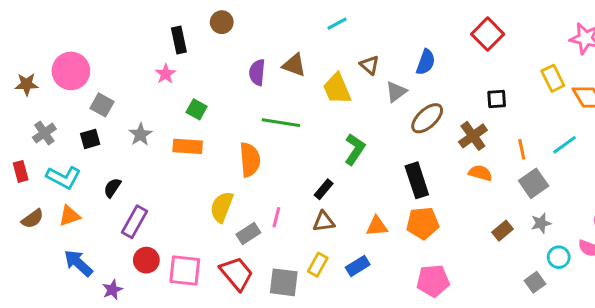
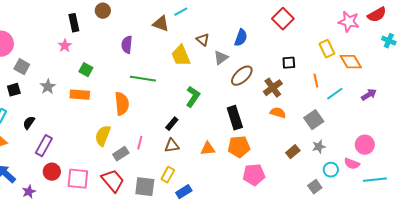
brown triangle: (294, 65) -> (161, 24), moved
orange line: (522, 149) -> (316, 81), moved
blue rectangle: (358, 266) -> (184, 192), moved
pink pentagon: (433, 281) -> (254, 175), moved

